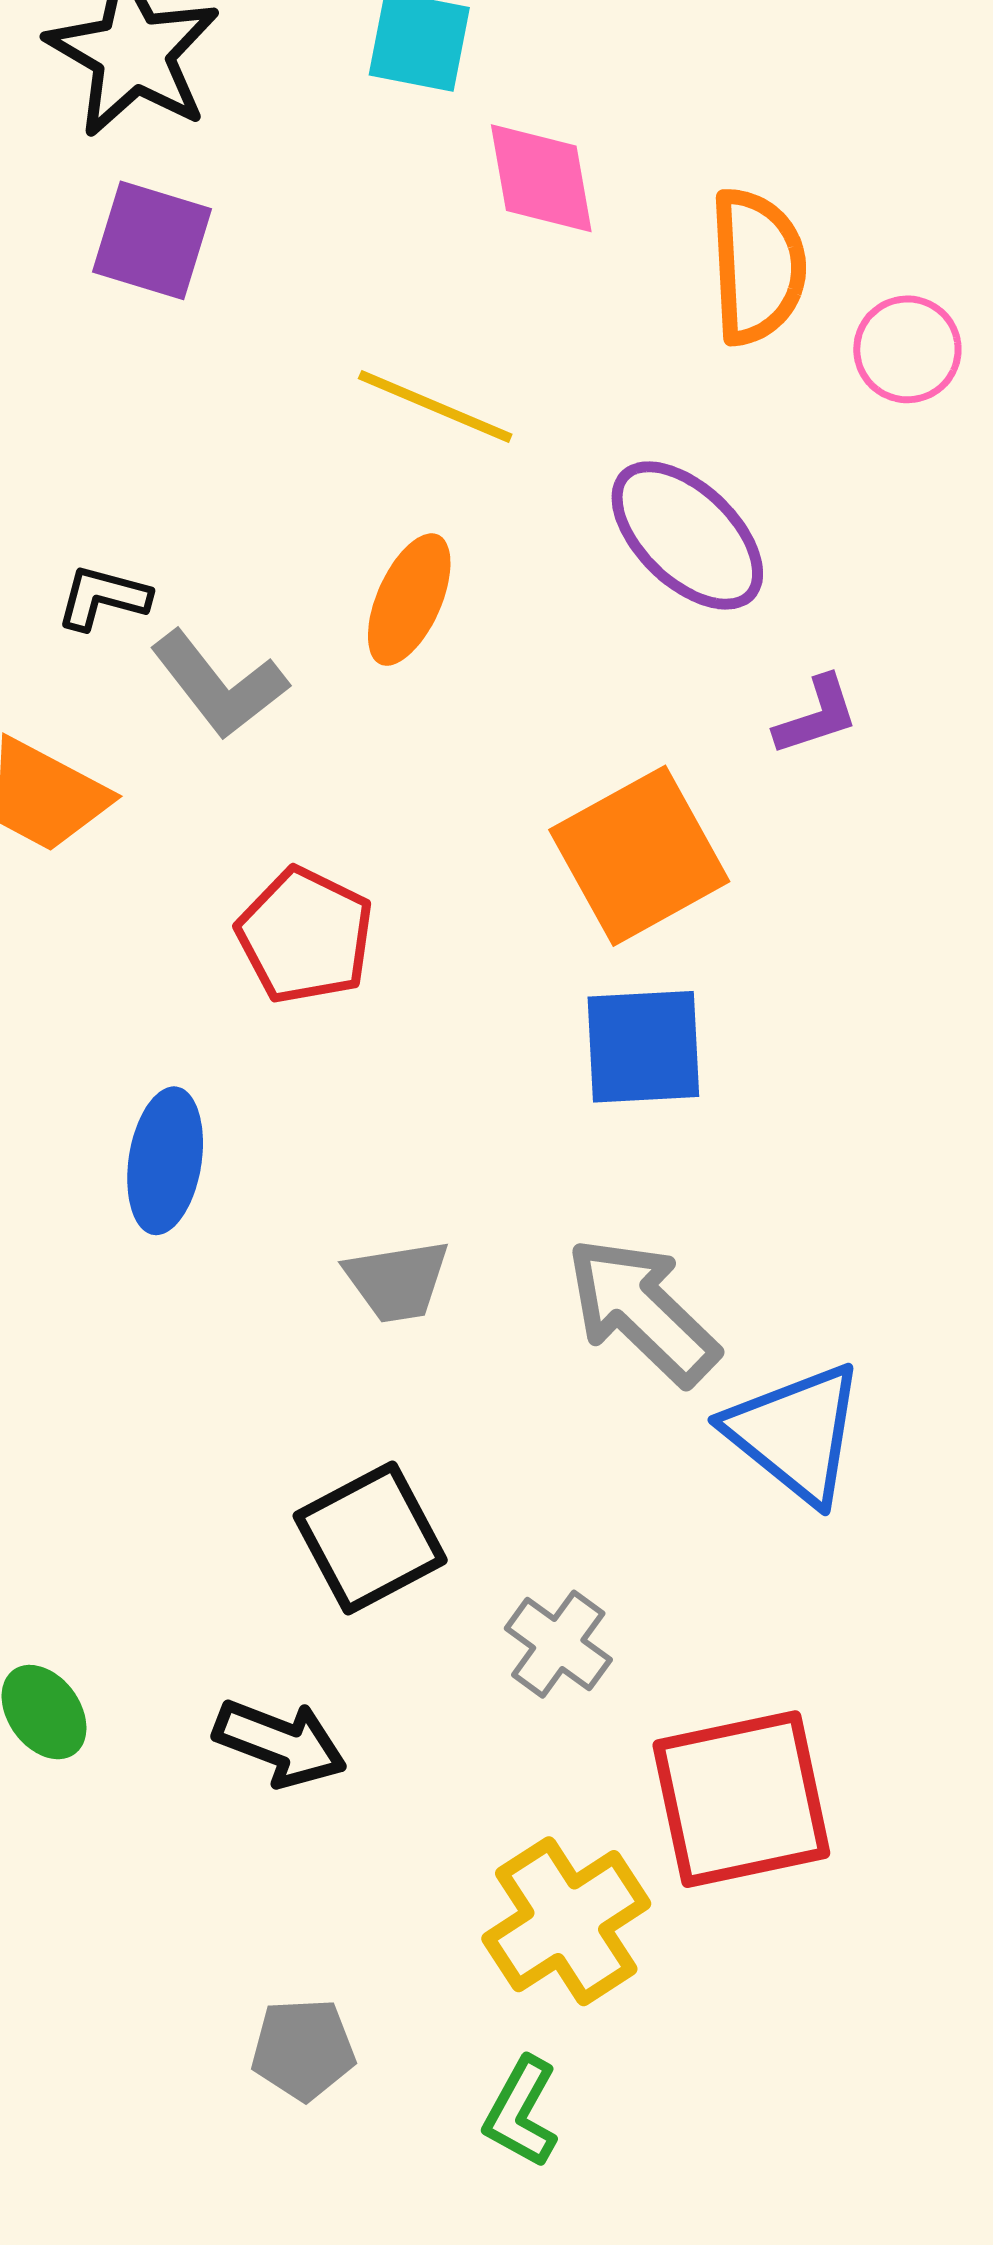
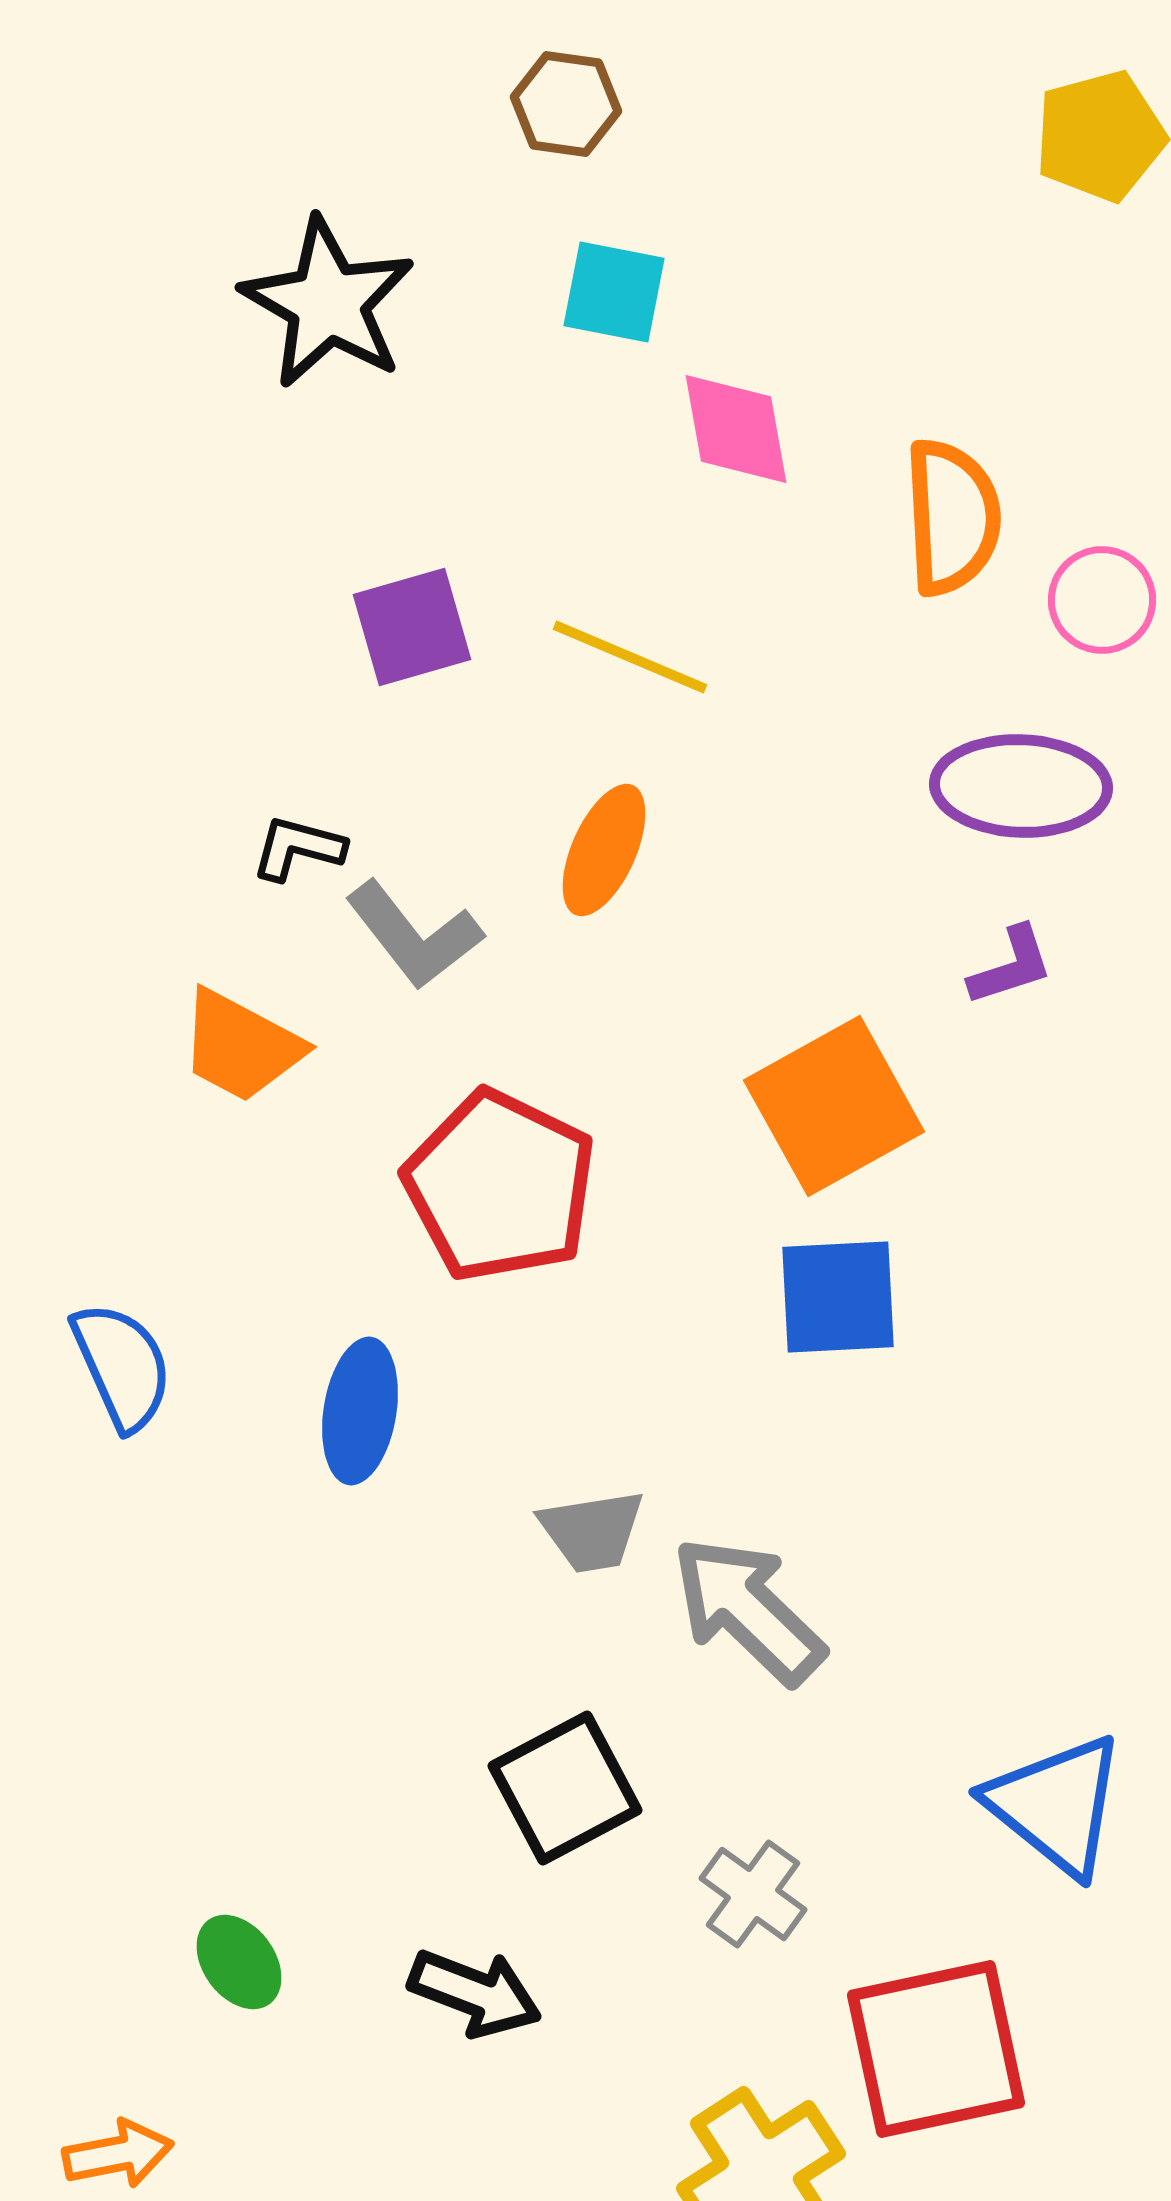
purple square: (152, 240) -> (412, 627), moved, turned -33
purple ellipse: (687, 535) -> (1021, 786), moved, turned -42
red pentagon: (305, 936) -> (500, 1186), size x1.4
gray arrow: (642, 1311) -> (748, 1610), moved
blue triangle: (795, 1433) -> (1056, 1805), moved

